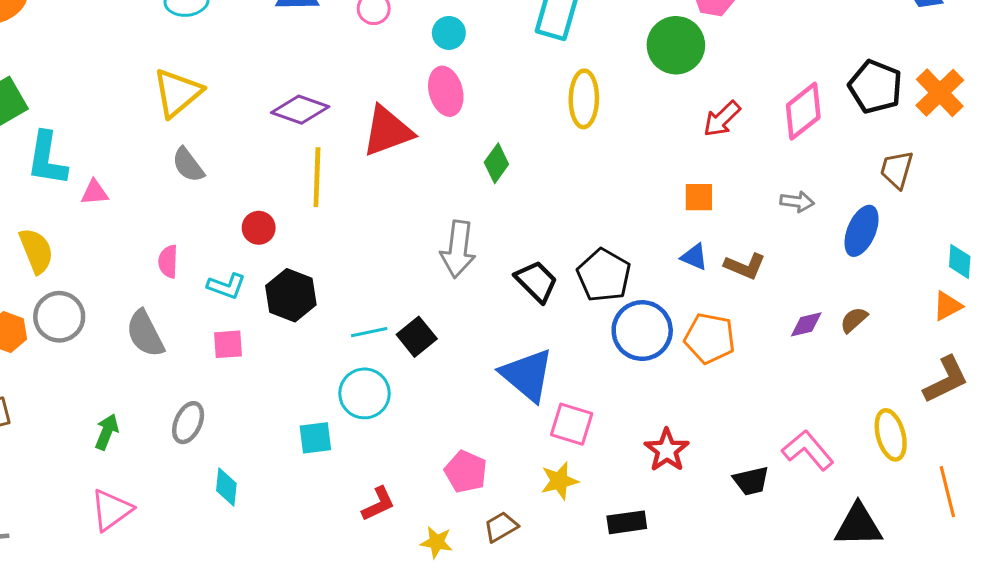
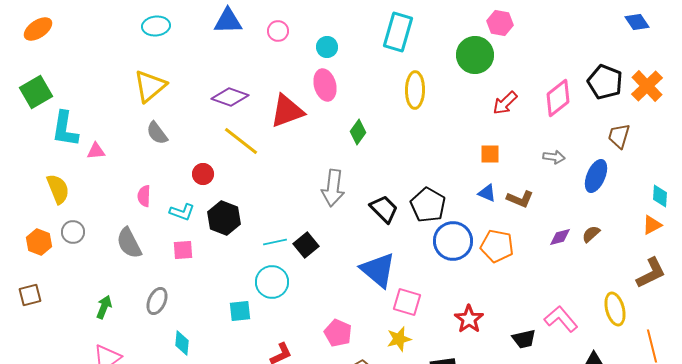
yellow line: (317, 177) -> (241, 141), turned -54
gray circle: (59, 317) -> (73, 232), size x0.7

